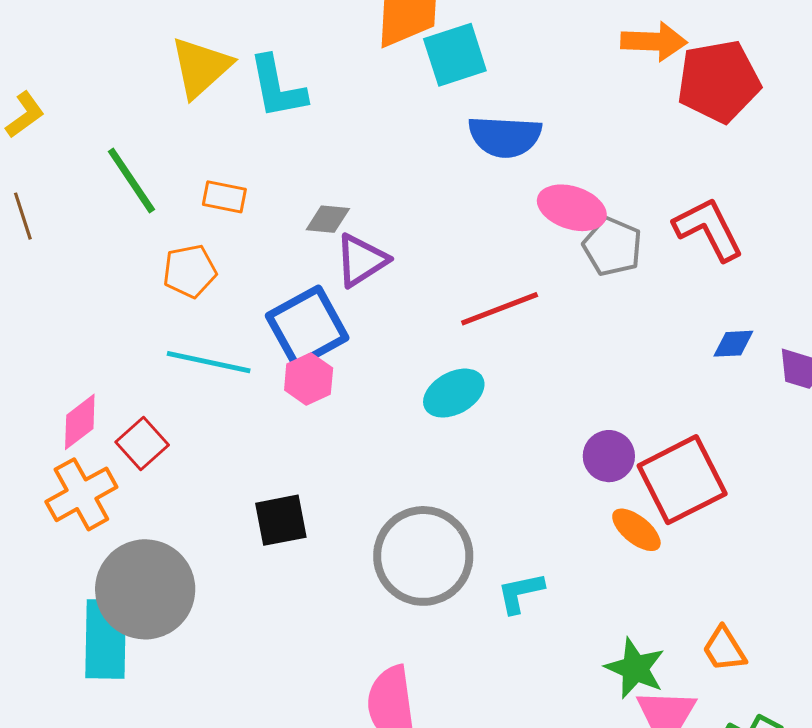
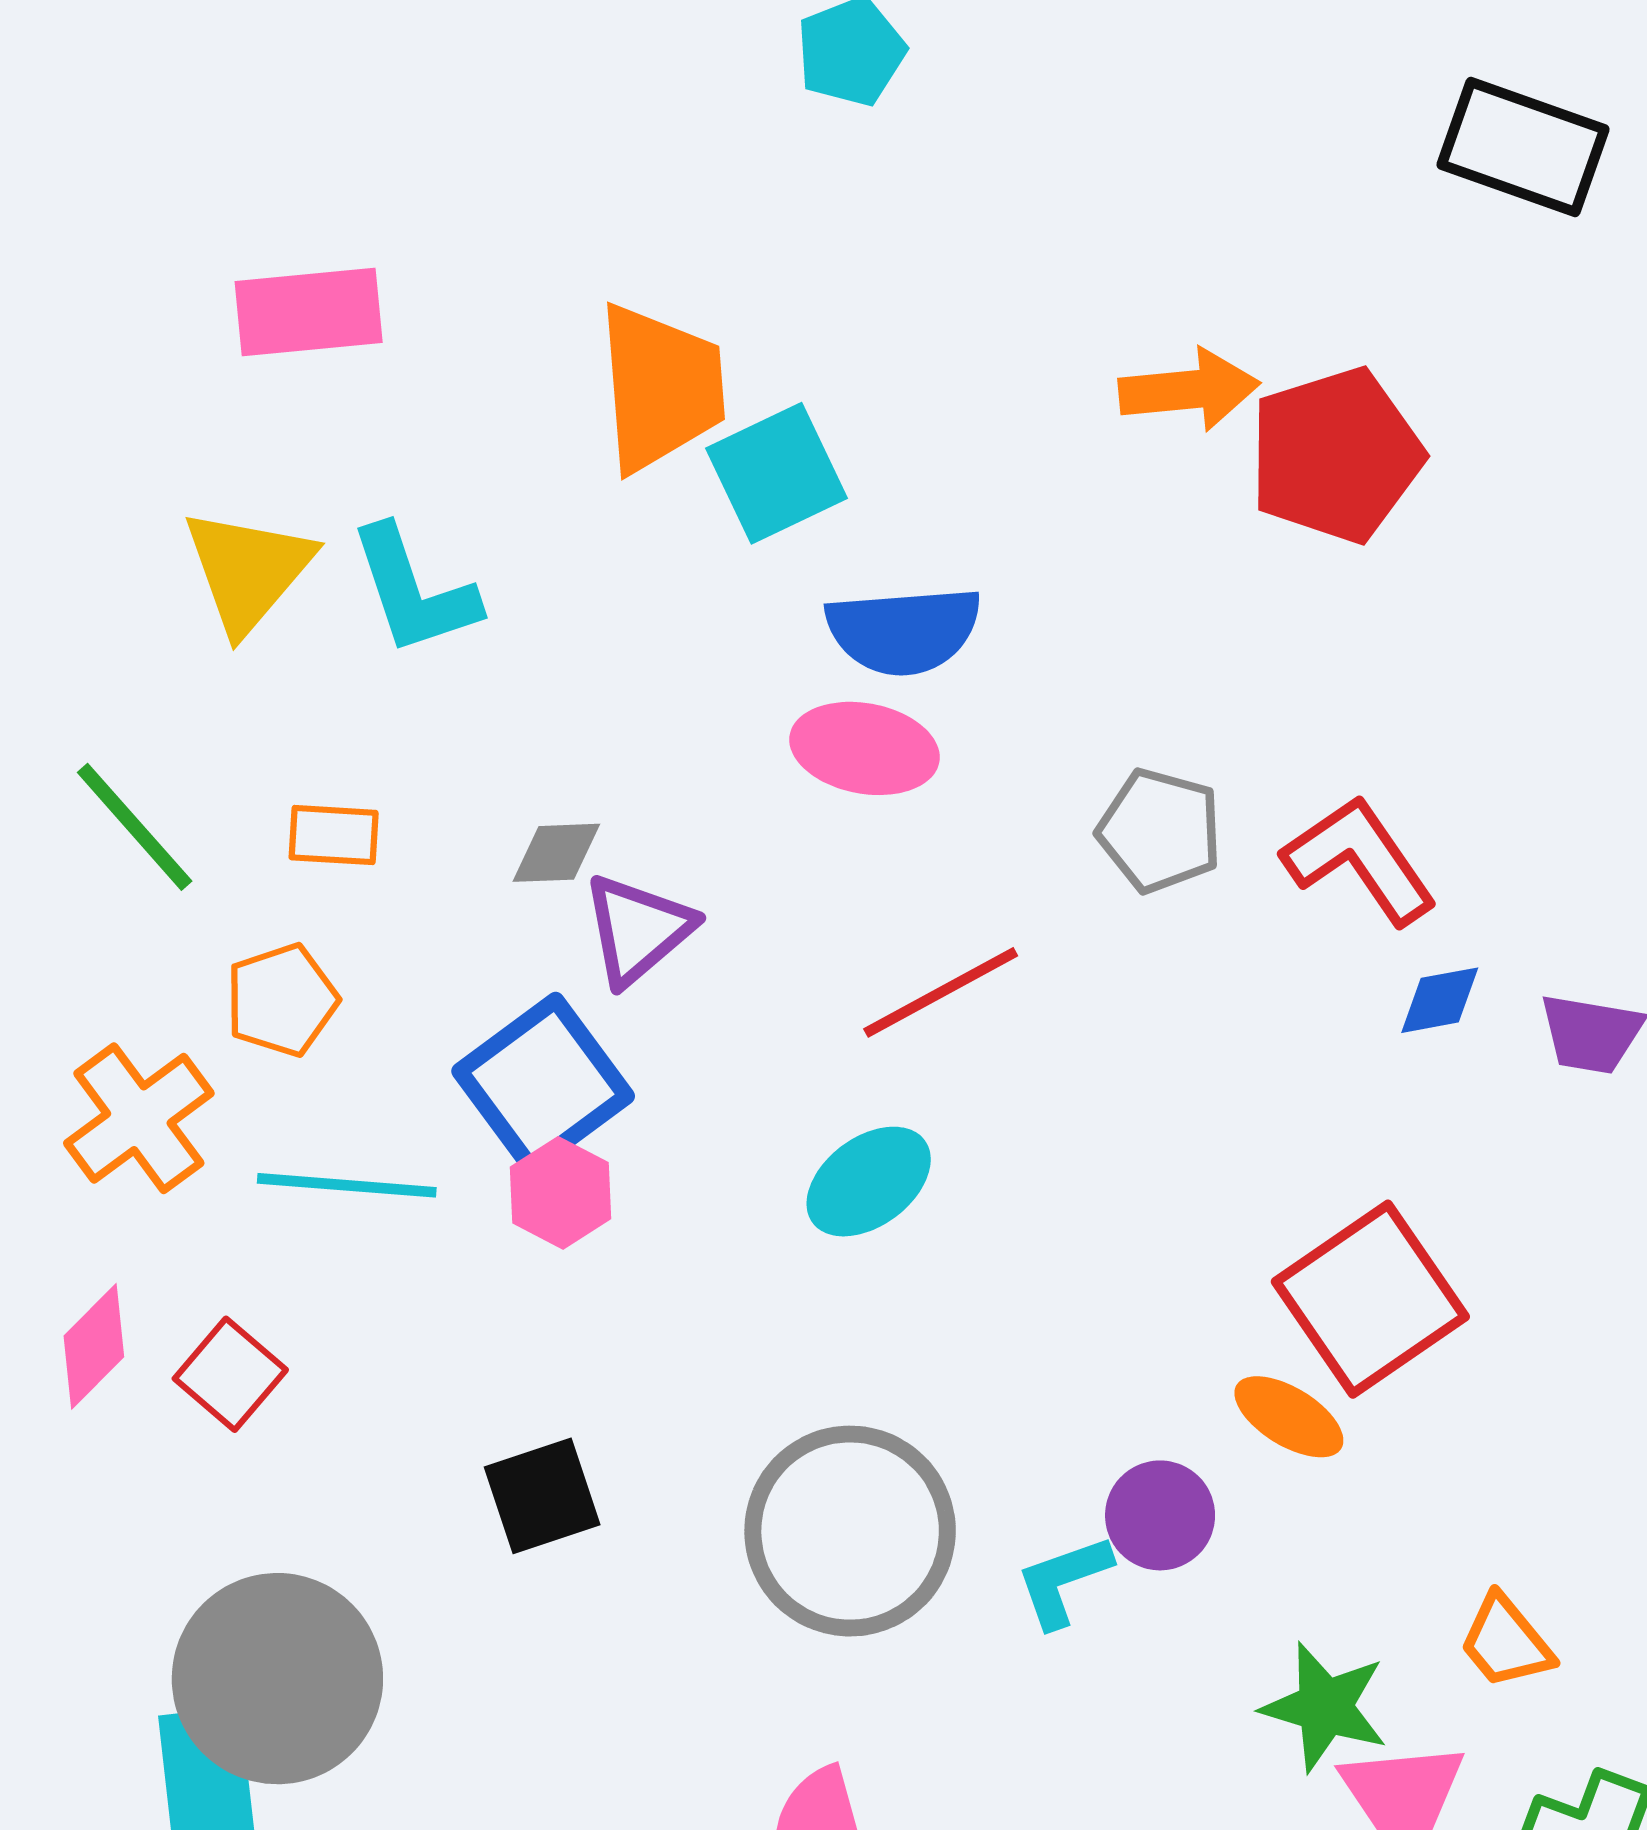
pink ellipse: (572, 208) -> (864, 748), moved
red L-shape: (708, 229) -> (1360, 860), moved
purple circle: (609, 456) -> (1160, 1515), moved
orange cross: (81, 494) -> (139, 1118), moved

